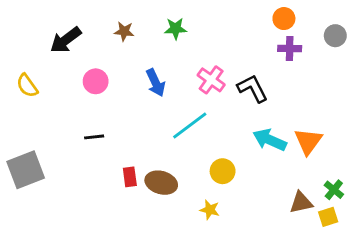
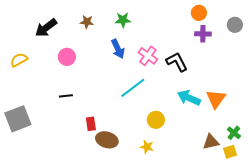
blue arrow: (156, 83) -> (118, 49), moved
yellow semicircle: (27, 86) -> (19, 60), turned 96
brown ellipse: (161, 183) -> (107, 140), moved

